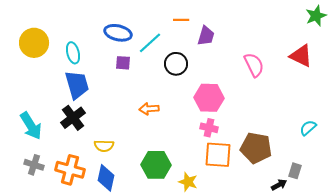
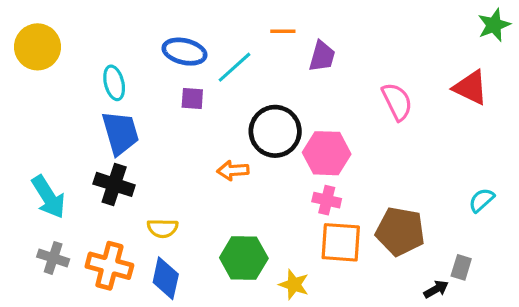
yellow circle: (34, 43) -> (38, 47), moved
black circle: (176, 64) -> (275, 131), moved, size x1.4
black cross: (73, 118) -> (114, 184), turned -35

